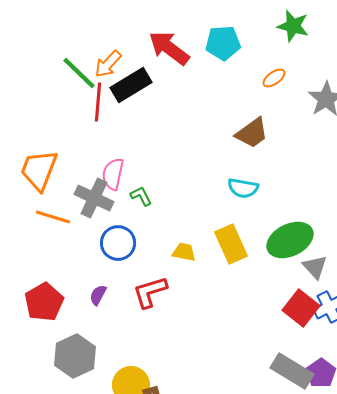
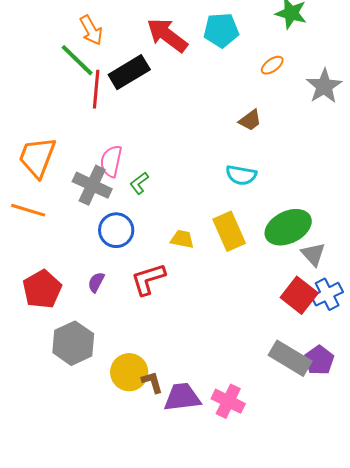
orange arrow: (108, 64) -> (91, 30), moved, turned -72
brown trapezoid: (252, 133) -> (250, 120), size x0.7
green L-shape: (141, 196) -> (139, 183), turned -100
orange line: (53, 217) -> (28, 210), moved

